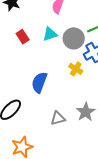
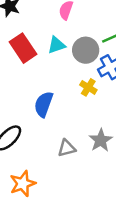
red rectangle: (23, 37) -> (23, 48), size x1.6

